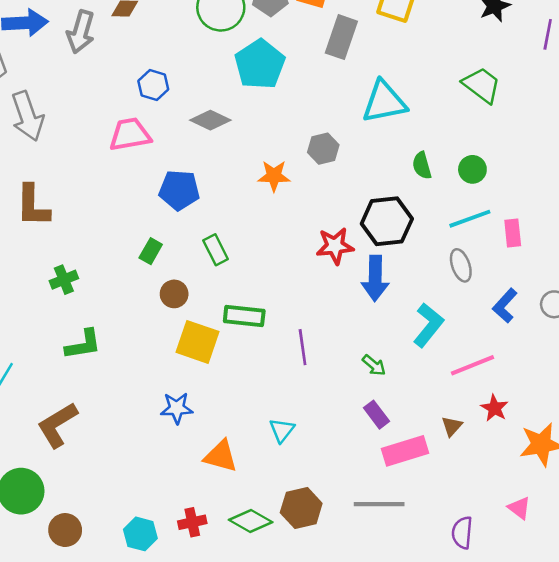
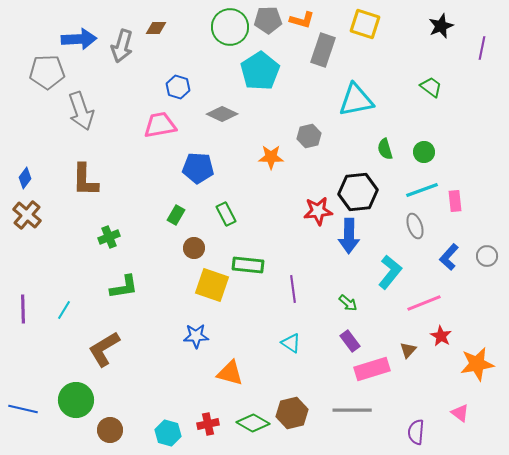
green trapezoid: (482, 85) -> (431, 87), size x0.7
cyan triangle: (282, 430) -> (291, 343), moved, turned -35

